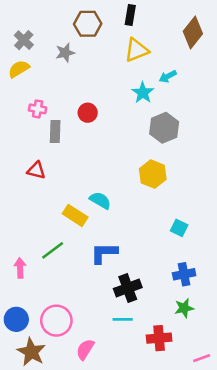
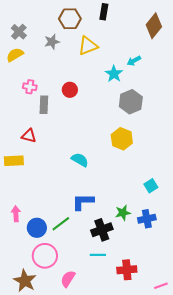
yellow triangle: (137, 50) -> (88, 46), moved
yellow rectangle: (75, 215) -> (14, 161), moved, turned -36
cyan square: (179, 228) -> (151, 186), moved, turned 32
green line: (53, 250) -> (61, 224), moved
green star: (184, 308) -> (123, 213), moved
blue circle: (16, 319) -> (37, 228), moved

